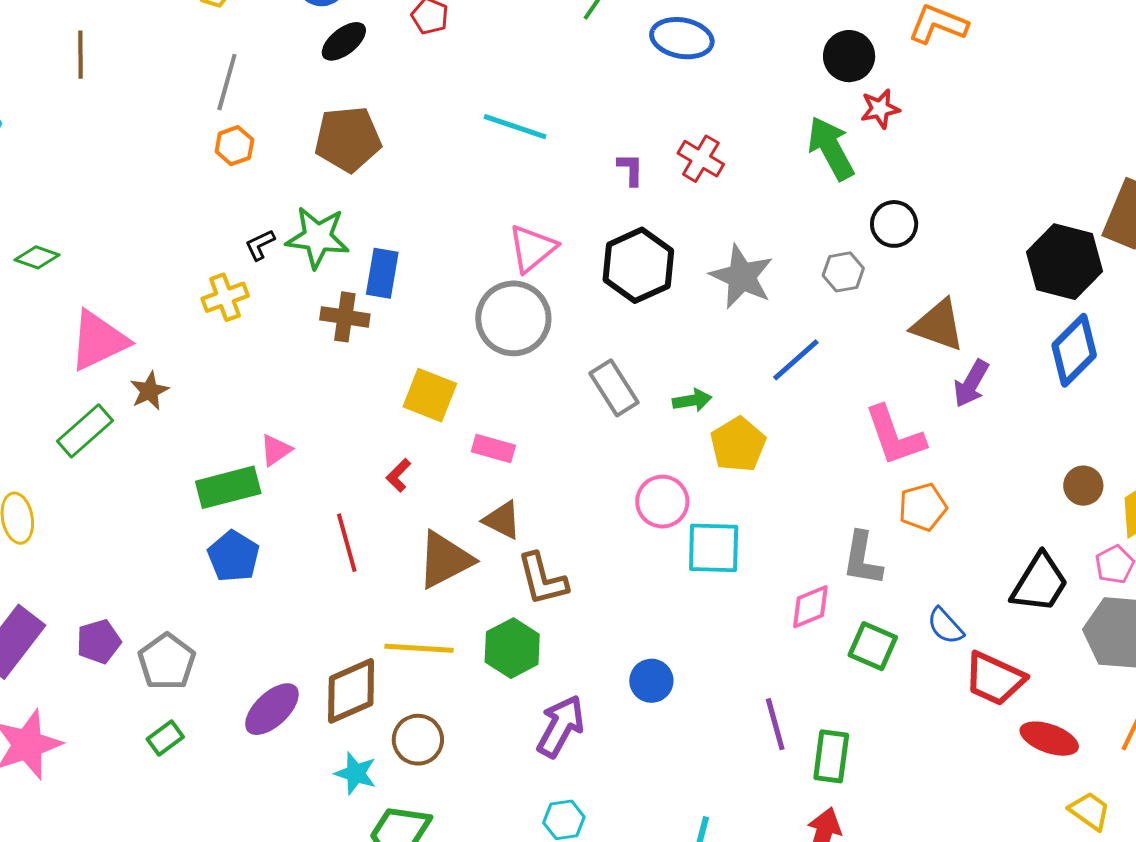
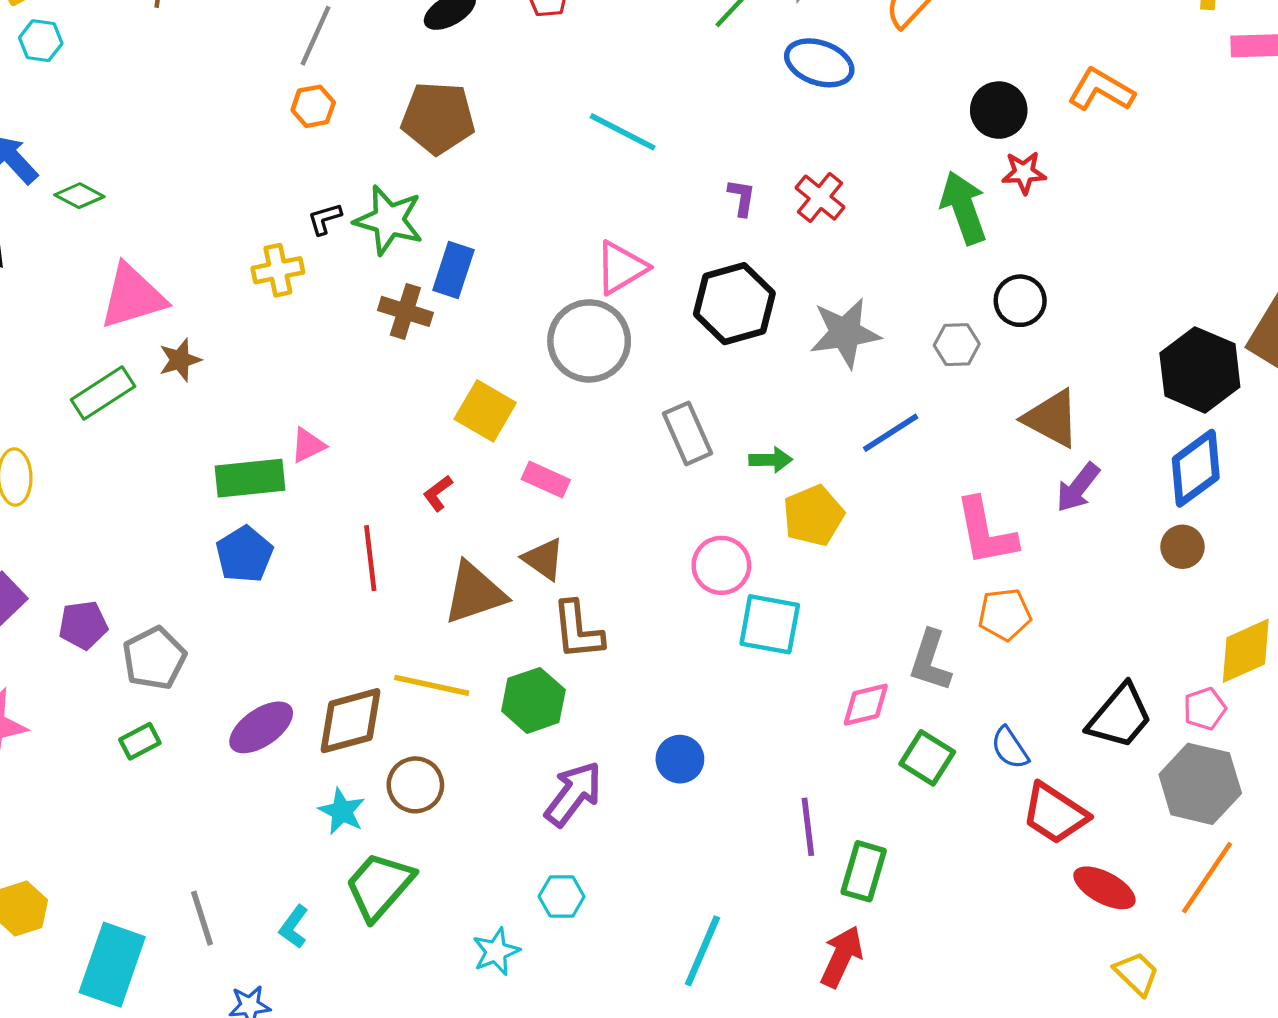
gray star: (742, 277) -> (845, 333), turned 30
brown circle: (1083, 486) -> (1183, 547), moved

